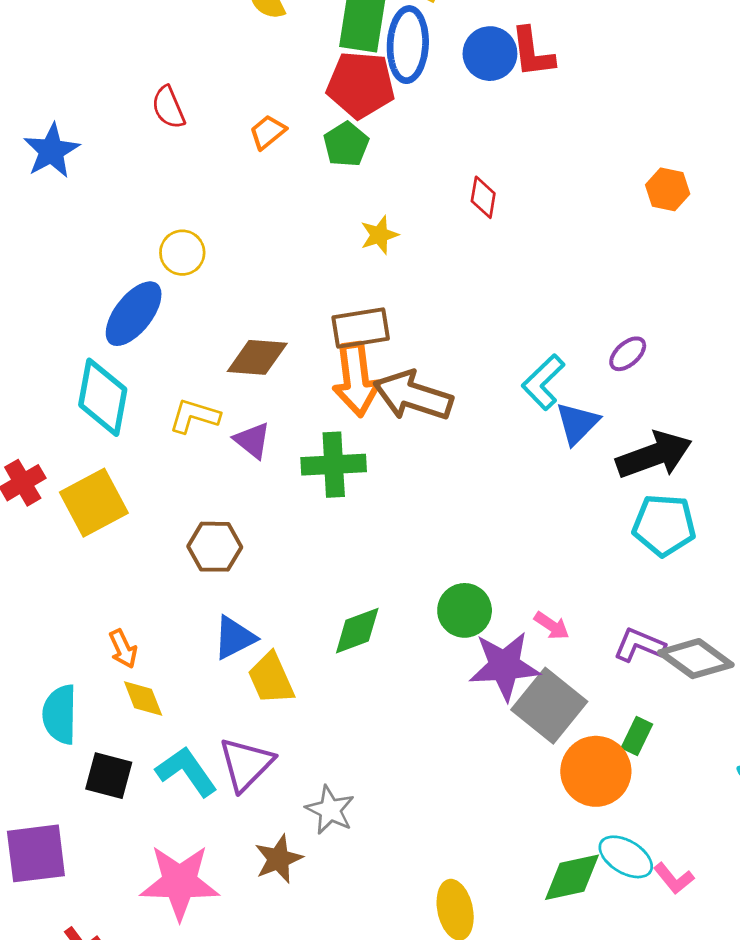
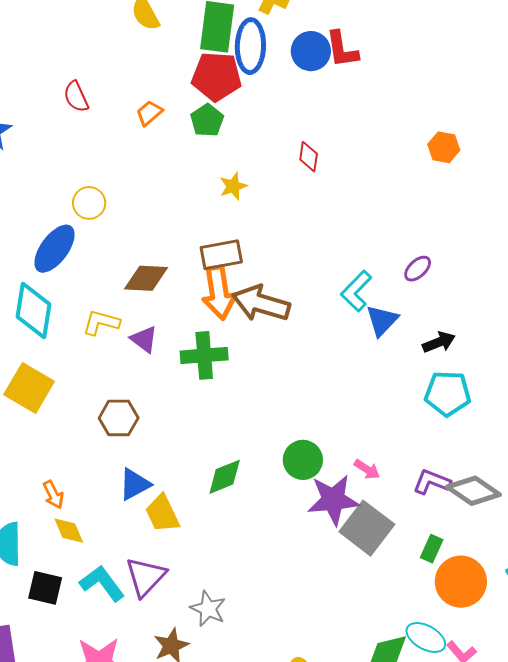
black arrow: (654, 455) -> (439, 342), size x0.6
yellow square: (94, 503) -> (29, 388), turned -30
orange circle: (596, 771) -> (461, 582), moved

